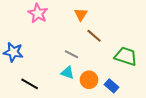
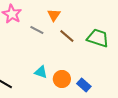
gray line: (72, 54) -> (37, 30), moved
green trapezoid: (126, 56) -> (98, 38), moved

